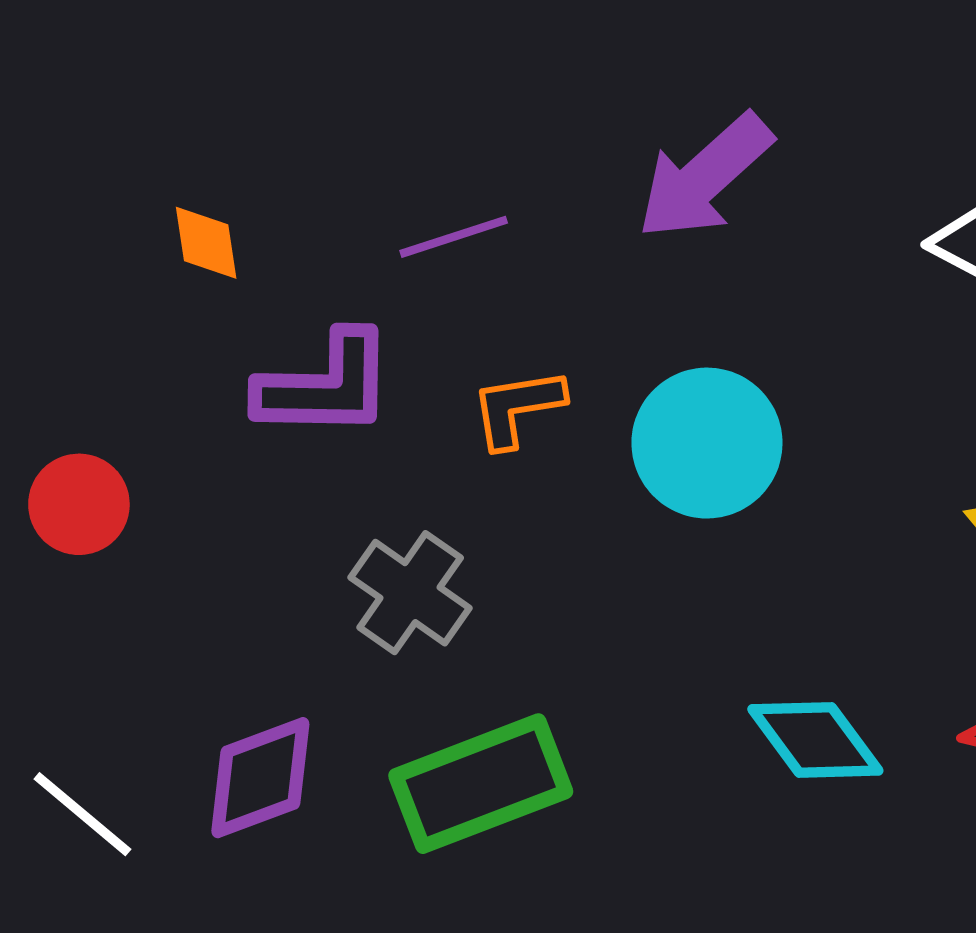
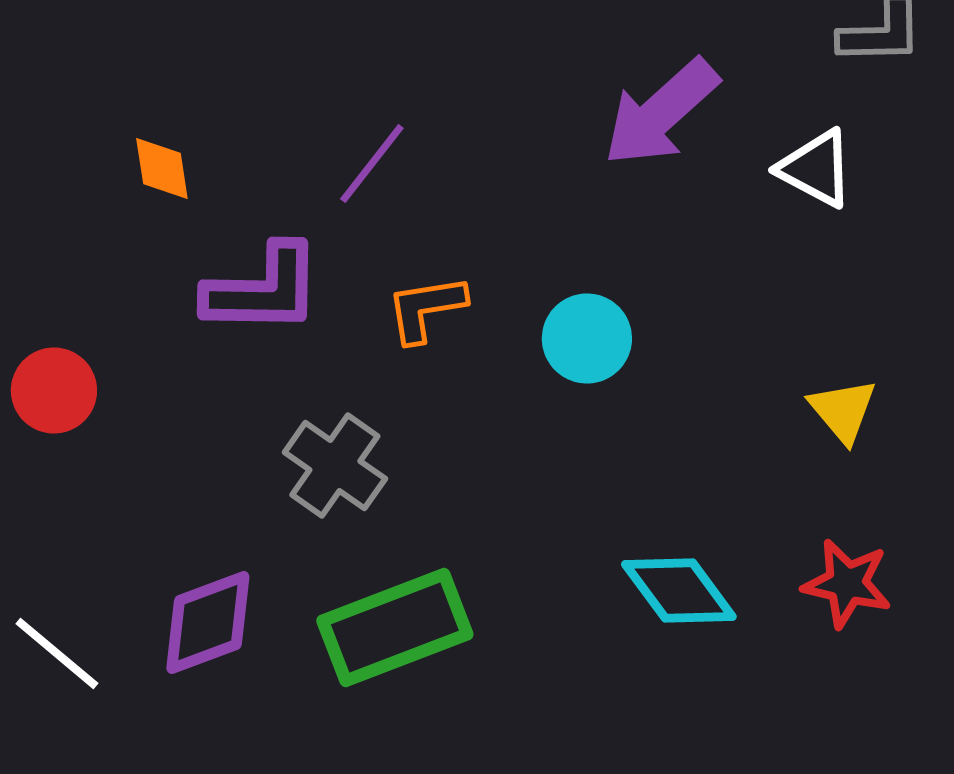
purple arrow: (705, 177) -> (661, 112), moved
purple line: (454, 237) -> (372, 164), turned -34
cyan circle: (707, 443) -> (587, 338), size x0.7

